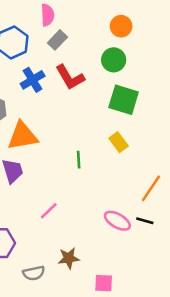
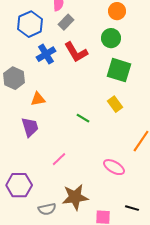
orange triangle: (23, 136) -> (38, 99), size x0.6
green line: (79, 160) -> (83, 118), turned -56
black line: (145, 221) -> (132, 208), moved
brown star: (69, 258) -> (75, 197), size x1.5

